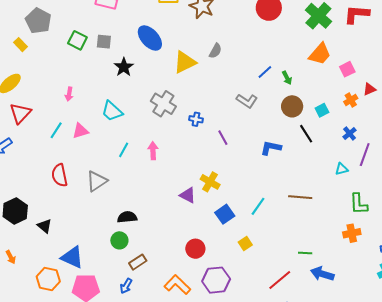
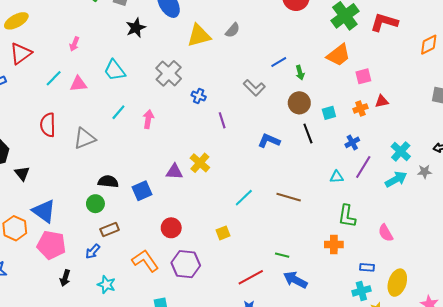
purple triangle: (188, 195) -> (174, 172), turned -36
blue square: (225, 214) -> (142, 191), moved

